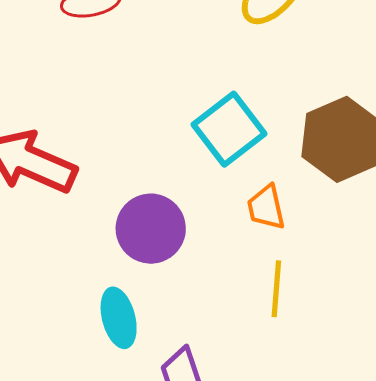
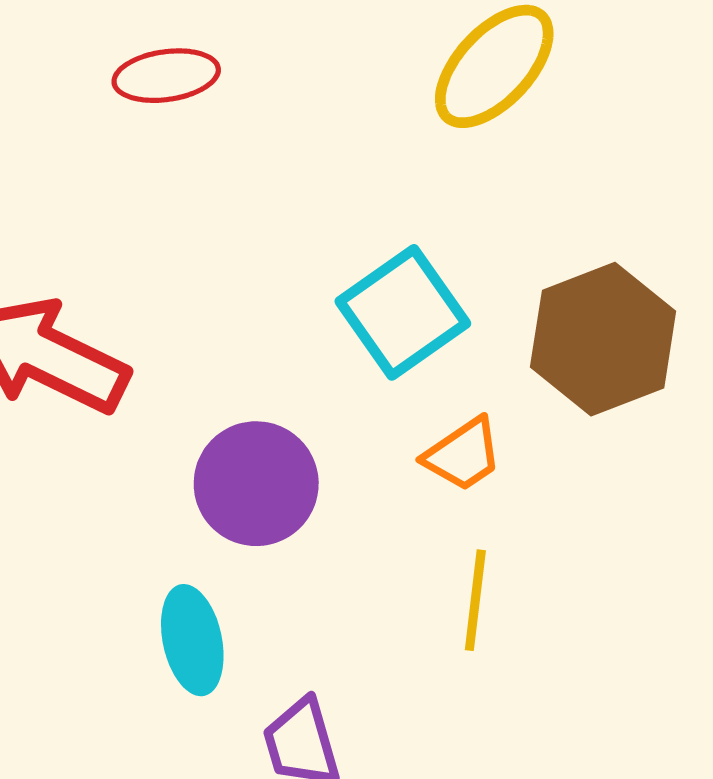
orange trapezoid: (266, 207) -> (463, 455), turned -114

